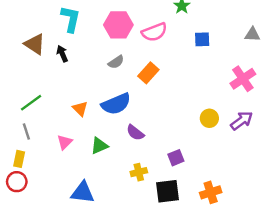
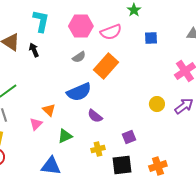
orange rectangle: (148, 73) -> (106, 66), size x1.4
orange triangle: (80, 109) -> (49, 110), moved
green triangle: (99, 146) -> (65, 136), moved

